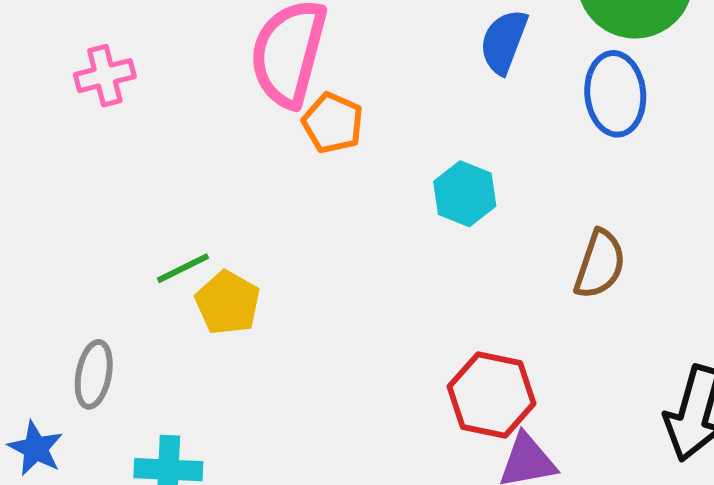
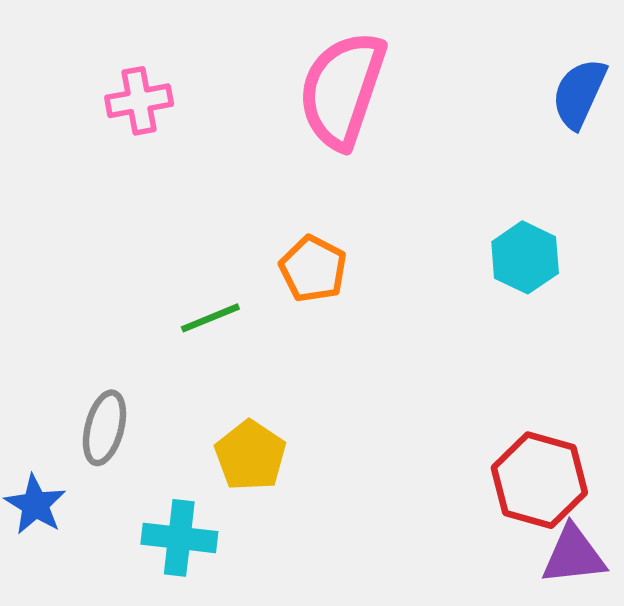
orange pentagon: (333, 123) -> (313, 269), moved
yellow pentagon: (228, 303) -> (250, 455), moved

